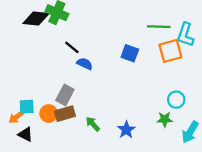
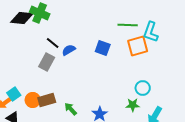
blue semicircle: (85, 64) -> (69, 50), moved, turned -56
gray rectangle: (65, 95) -> (47, 62), moved
cyan square: (27, 107) -> (14, 94), turned -32

